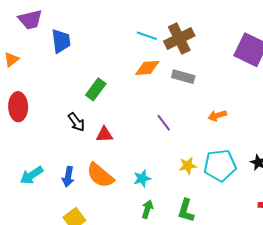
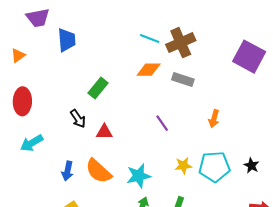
orange arrow: (217, 116) -> (214, 119), turned -60
cyan arrow: (32, 175) -> (32, 143), moved
cyan star: (142, 178) -> (139, 176), size x1.4

